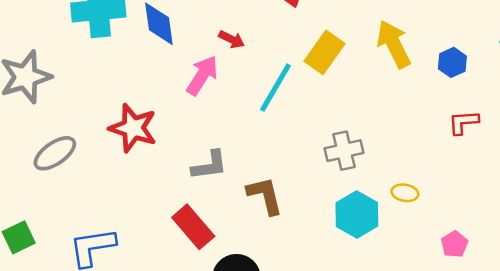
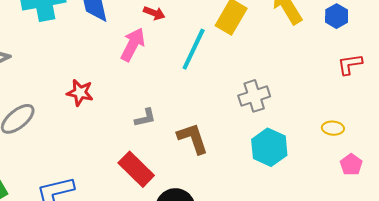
red star: (133, 128) -> (80, 93), size x0.7
gray L-shape: (210, 165) -> (145, 118), size x0.7
yellow ellipse: (405, 193) -> (333, 128), moved

